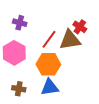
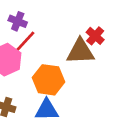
red line: (49, 39) -> (25, 42), moved

